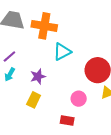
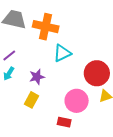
pink circle: (79, 99) -> (77, 101), size x1.5

